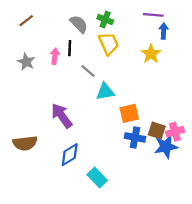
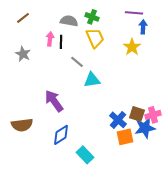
gray semicircle: (79, 24) -> (69, 21), turned -36
pink arrow: (55, 56) -> (50, 39), moved
orange square: (129, 113) -> (125, 137), moved
blue cross: (135, 137) -> (118, 120), turned 30

